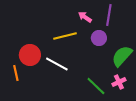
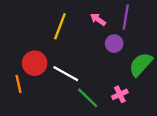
yellow line: (65, 36) -> (60, 26), moved, turned -55
pink cross: (119, 82) -> (120, 94), moved
green line: (96, 86) -> (88, 98), moved

